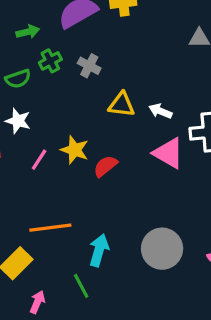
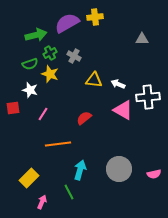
green arrow: (28, 32) -> (36, 35), size x1.5
yellow star: (75, 150) -> (50, 74), moved
orange line: (50, 228) -> (58, 144), moved

